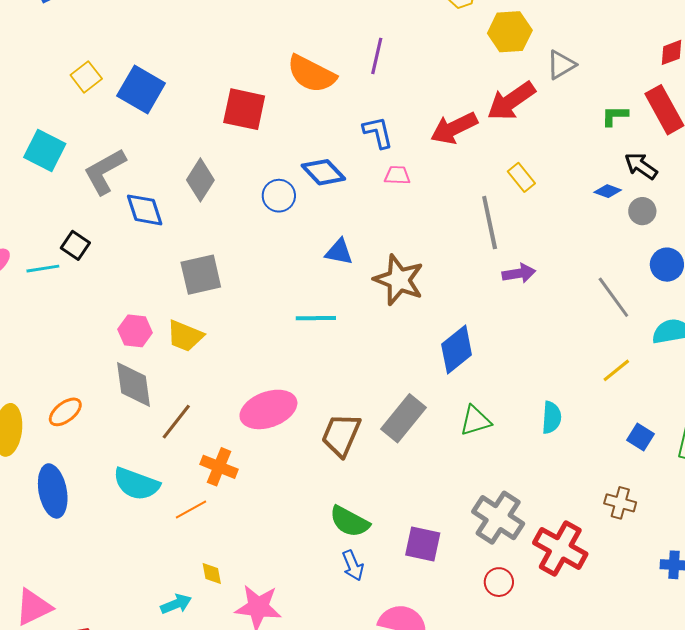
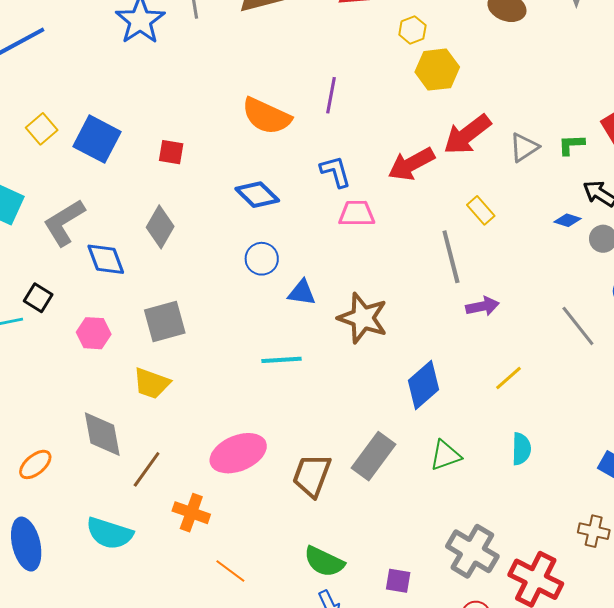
yellow hexagon: (510, 32) -> (437, 70), moved
gray triangle: (561, 65) -> (524, 147), moved
red square: (244, 109) -> (171, 152), moved, size x0.6
blue diamond: (323, 172) -> (257, 195), moved
pink trapezoid: (397, 175) -> (357, 214), size x1.4
blue circle: (279, 196) -> (262, 259), moved
pink hexagon: (135, 331) -> (94, 333), moved
yellow line: (616, 370) -> (509, 378), moved
orange line: (191, 510) -> (230, 571), moved, turned 68
purple square: (423, 544) -> (398, 581), size x0.7

